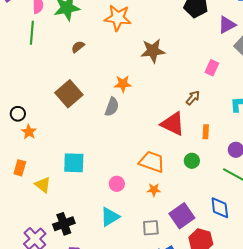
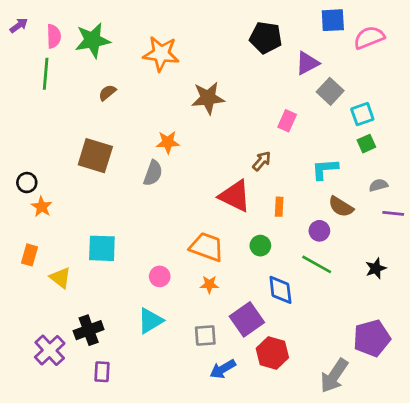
brown square: (69, 94) -> (95, 156), turned -32
blue diamond: (220, 208) -> (280, 290), moved

